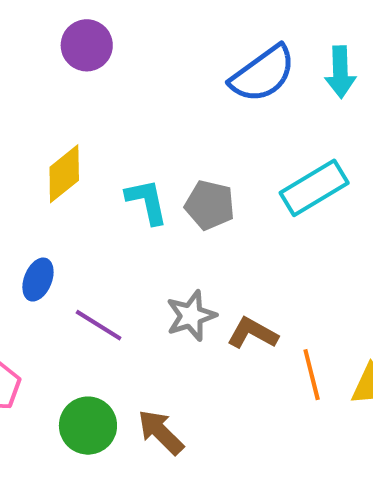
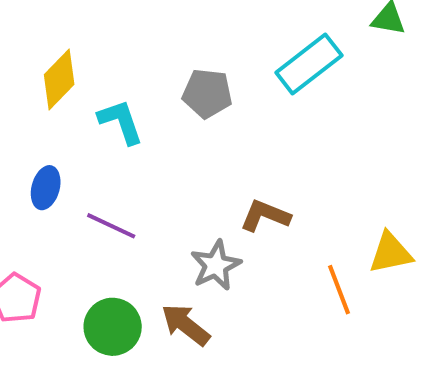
cyan L-shape: (147, 201) -> (121, 122), moved
gray star: (191, 316) -> (216, 265), moved
orange line: (312, 375) -> (339, 290), moved

